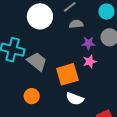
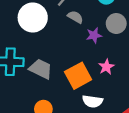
gray semicircle: (76, 24) -> (75, 17), turned 48
pink star: (90, 62) -> (106, 67), moved

